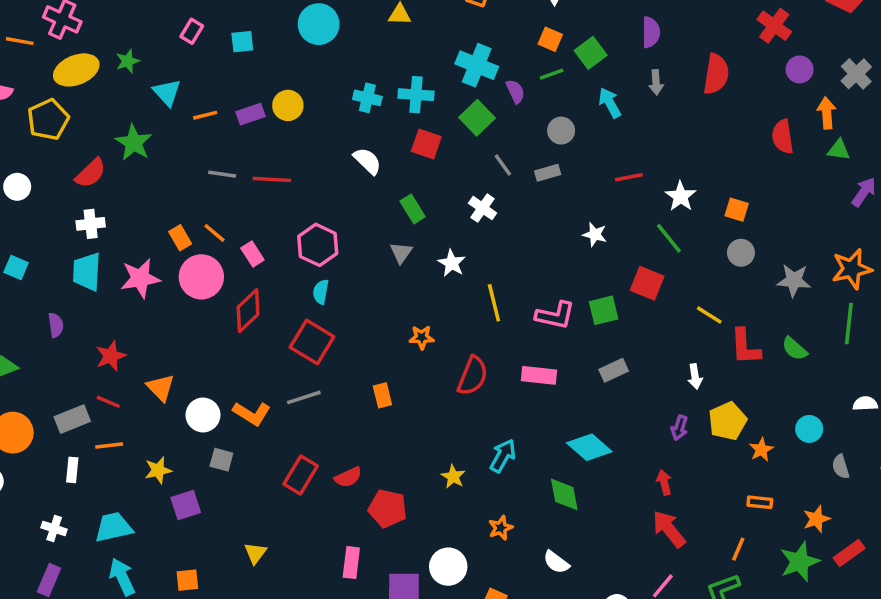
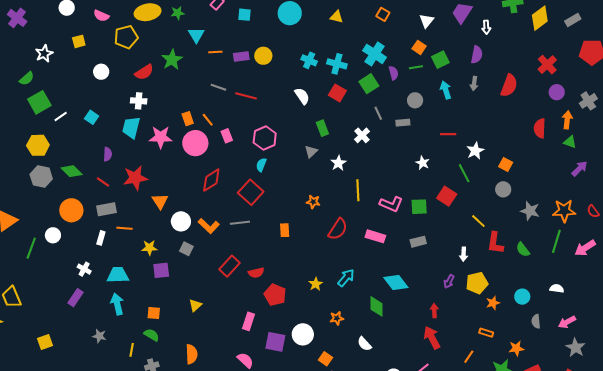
red diamond: (248, 311) -> (211, 180), moved
red star: (111, 356) -> (135, 178), size x1.4
red line: (108, 402) -> (103, 182), moved

